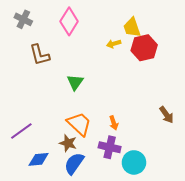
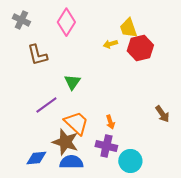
purple line: (21, 131) -> (46, 105), moved
brown star: (68, 143) -> (65, 142), size x1.5
blue semicircle: (74, 163) -> (71, 162), turned 55

